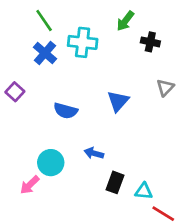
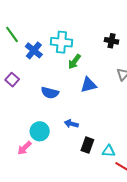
green line: (44, 20) -> (12, 34), moved
green arrow: (125, 21) -> (74, 62), moved
blue triangle: (118, 101) -> (89, 85), turned 36

